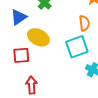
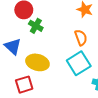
blue triangle: (19, 17) -> (13, 46), turned -30

